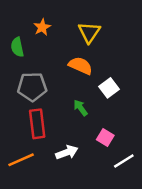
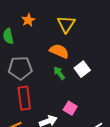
green arrow: (80, 108) -> (59, 73), moved
pink square: (105, 137) -> (70, 108), moved

